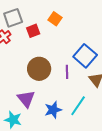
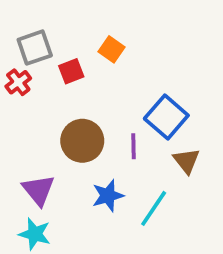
purple triangle: (26, 99) -> (38, 190), moved
blue star: (53, 110) -> (108, 196), moved

